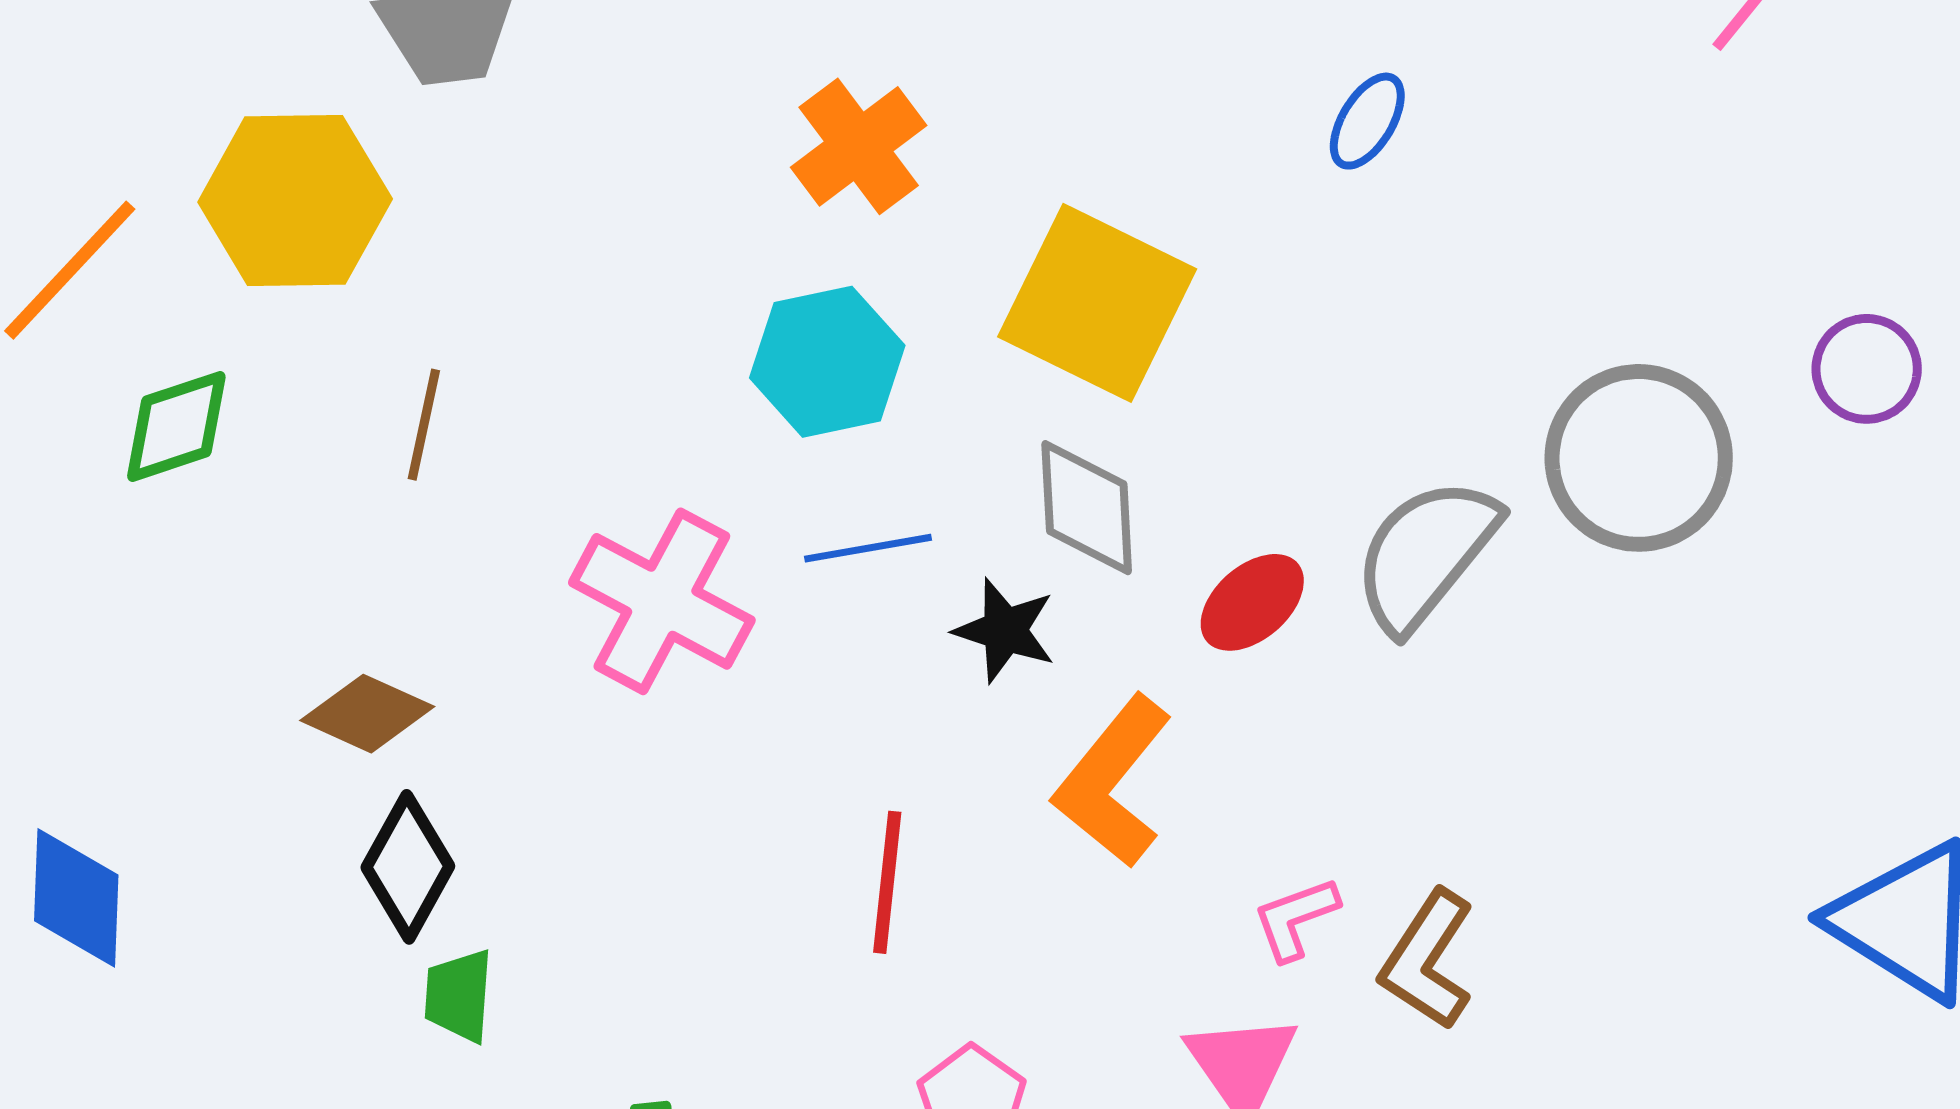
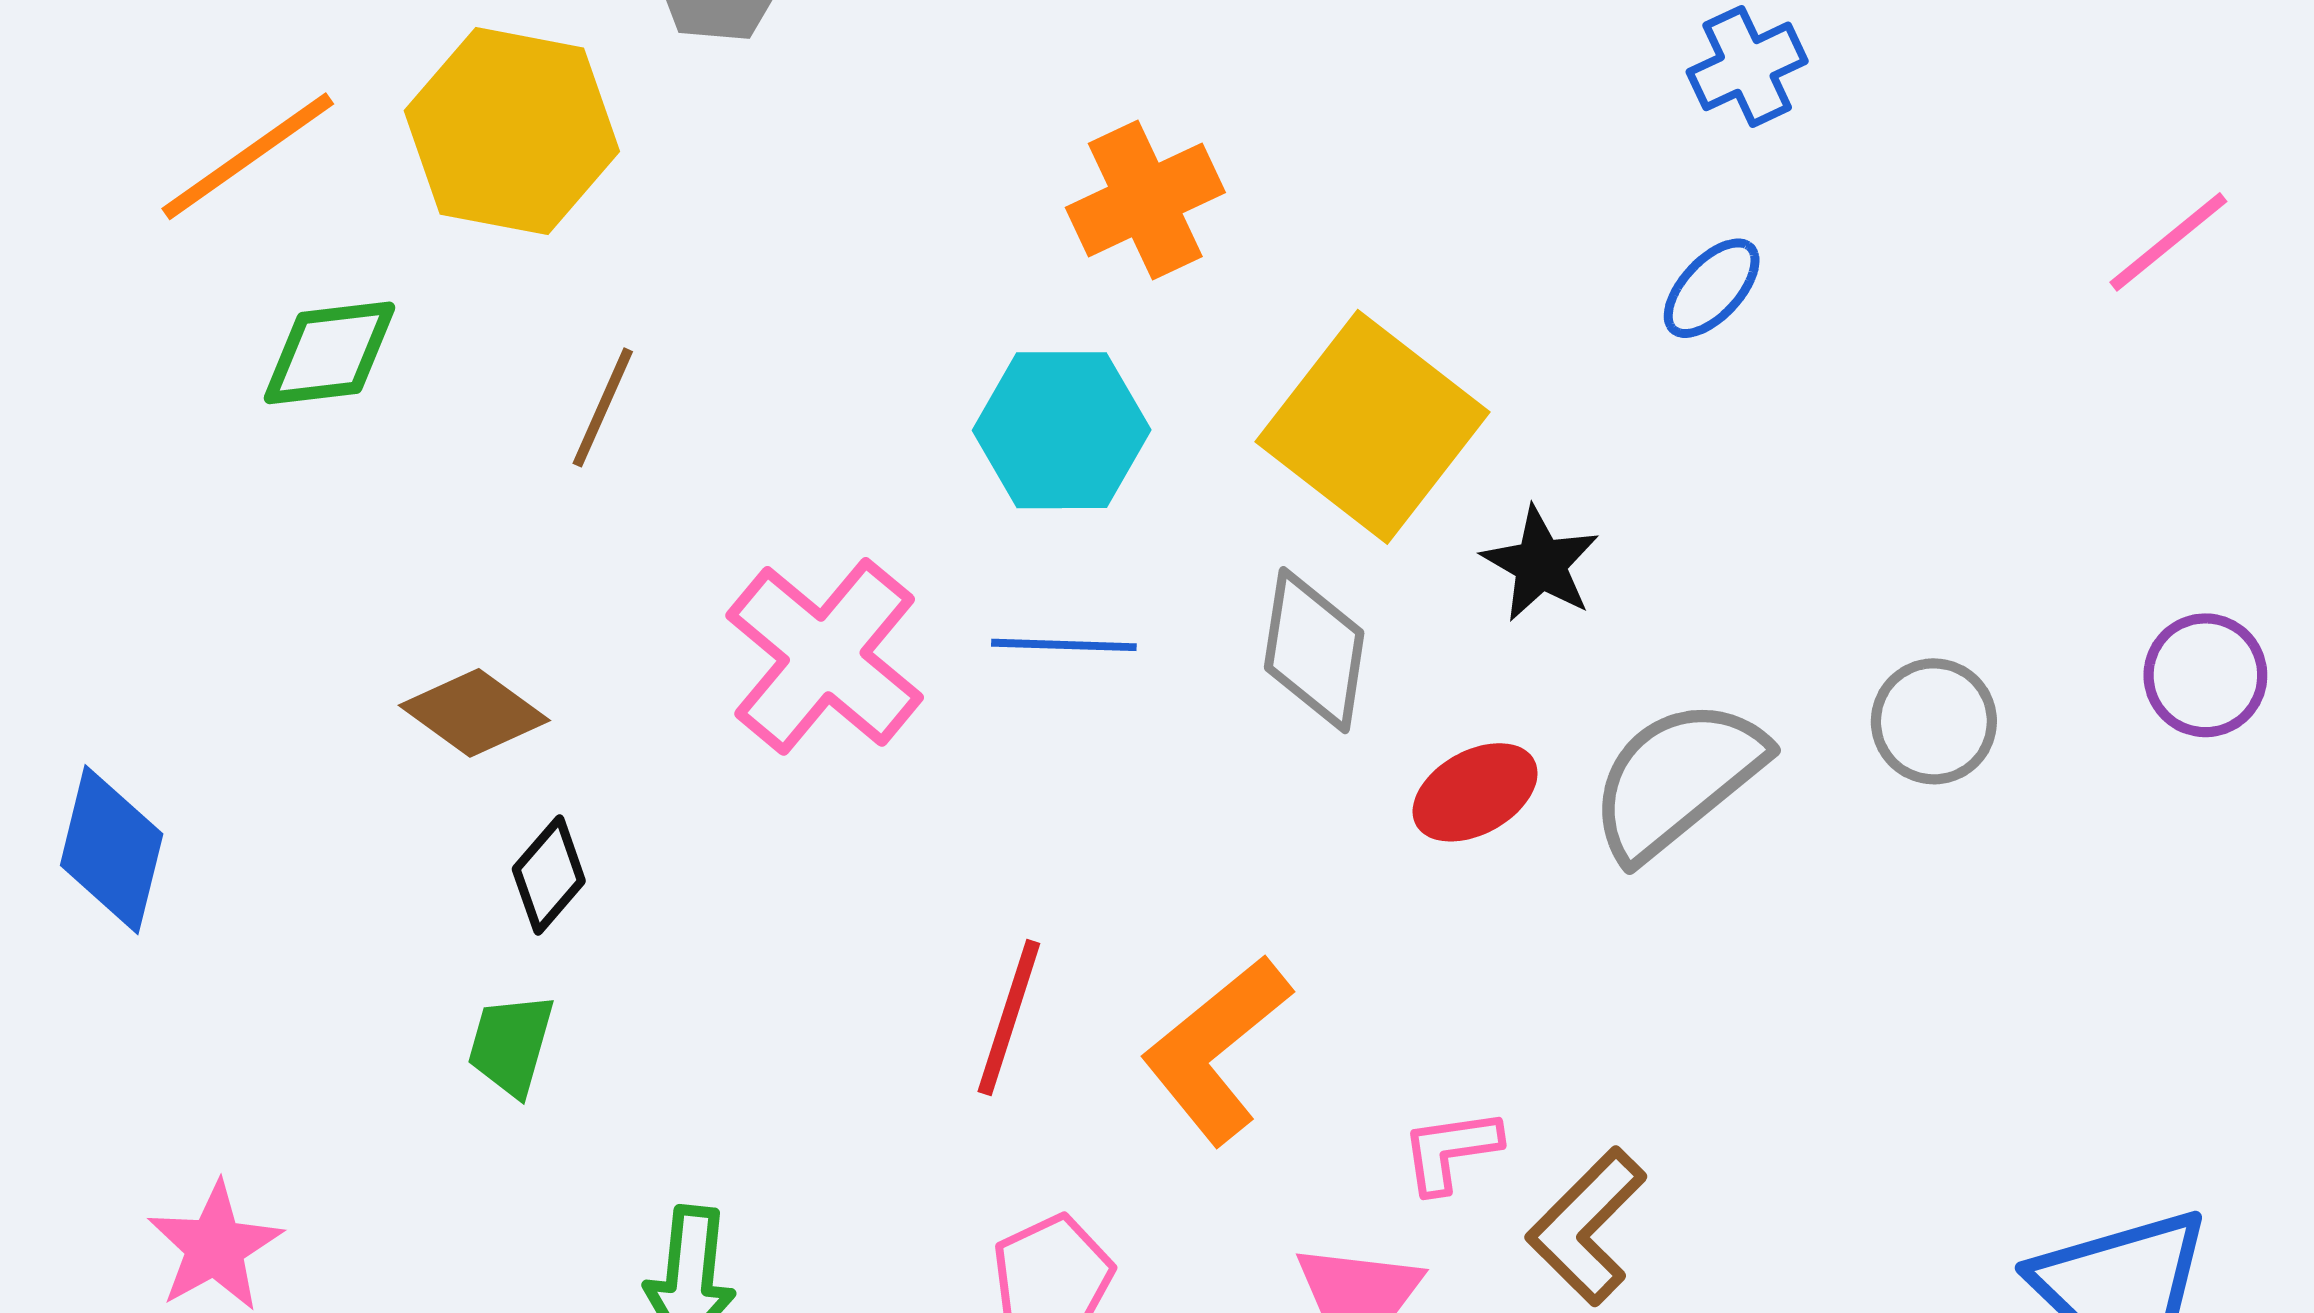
gray circle: (1639, 458) -> (1934, 721), size x0.6
black star: (1005, 630) -> (1541, 564), moved
orange L-shape: (1113, 781) -> (1216, 1050), moved
black diamond: (408, 867) -> (549, 875), moved, size x0.7

